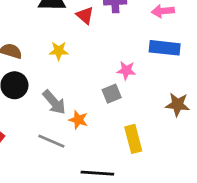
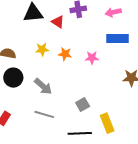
gray square: (112, 94) -> (83, 104), moved
orange star: (78, 120) -> (65, 54), moved
yellow rectangle: (133, 139) -> (107, 123), moved

